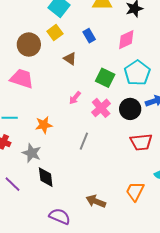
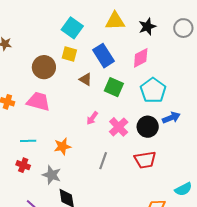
yellow square: (55, 33) -> (69, 54), turned -35
blue rectangle: (89, 36) -> (103, 56), size x1.6
green square: (105, 78) -> (114, 87), moved
red trapezoid: (141, 142) -> (145, 160), moved

